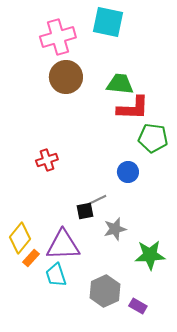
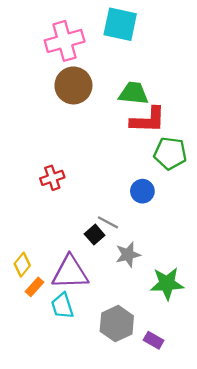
gray line: (97, 200) -> (108, 222), turned 54
black square: (85, 211) -> (95, 235), turned -30
yellow diamond: (20, 238) -> (22, 265), size x0.7

